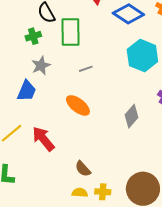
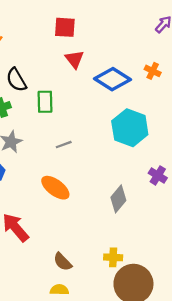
green rectangle: (71, 32) -> (45, 102), size x0.7
yellow cross: (103, 192) -> (113, 257), moved

